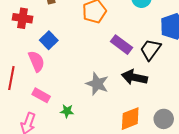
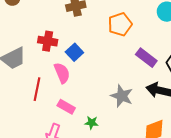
red cross: (23, 18) -> (48, 41), moved

